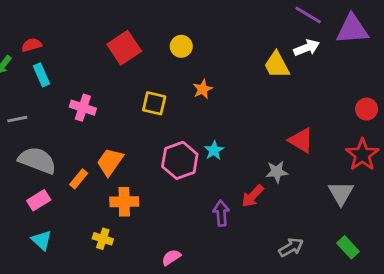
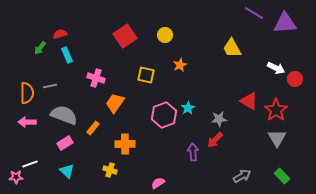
white arrow: (307, 48) -> (276, 68), moved, turned 48
red star: (362, 155) -> (276, 110), moved
orange trapezoid: (110, 162) -> (115, 103), moved
gray star: (277, 172) -> (219, 119), moved

